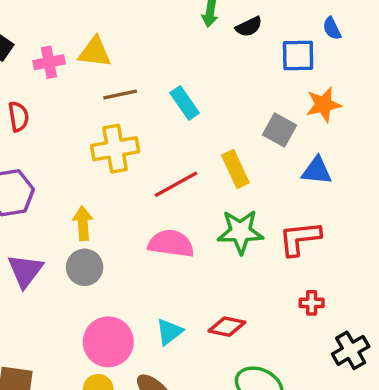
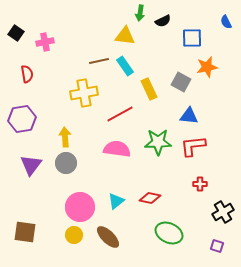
blue semicircle: (332, 28) -> (226, 22), moved
yellow triangle: (95, 52) -> (125, 36), moved
brown line: (120, 94) -> (99, 61), moved
yellow rectangle: (235, 169) -> (149, 89), moved
blue triangle: (317, 171) -> (189, 116), moved

